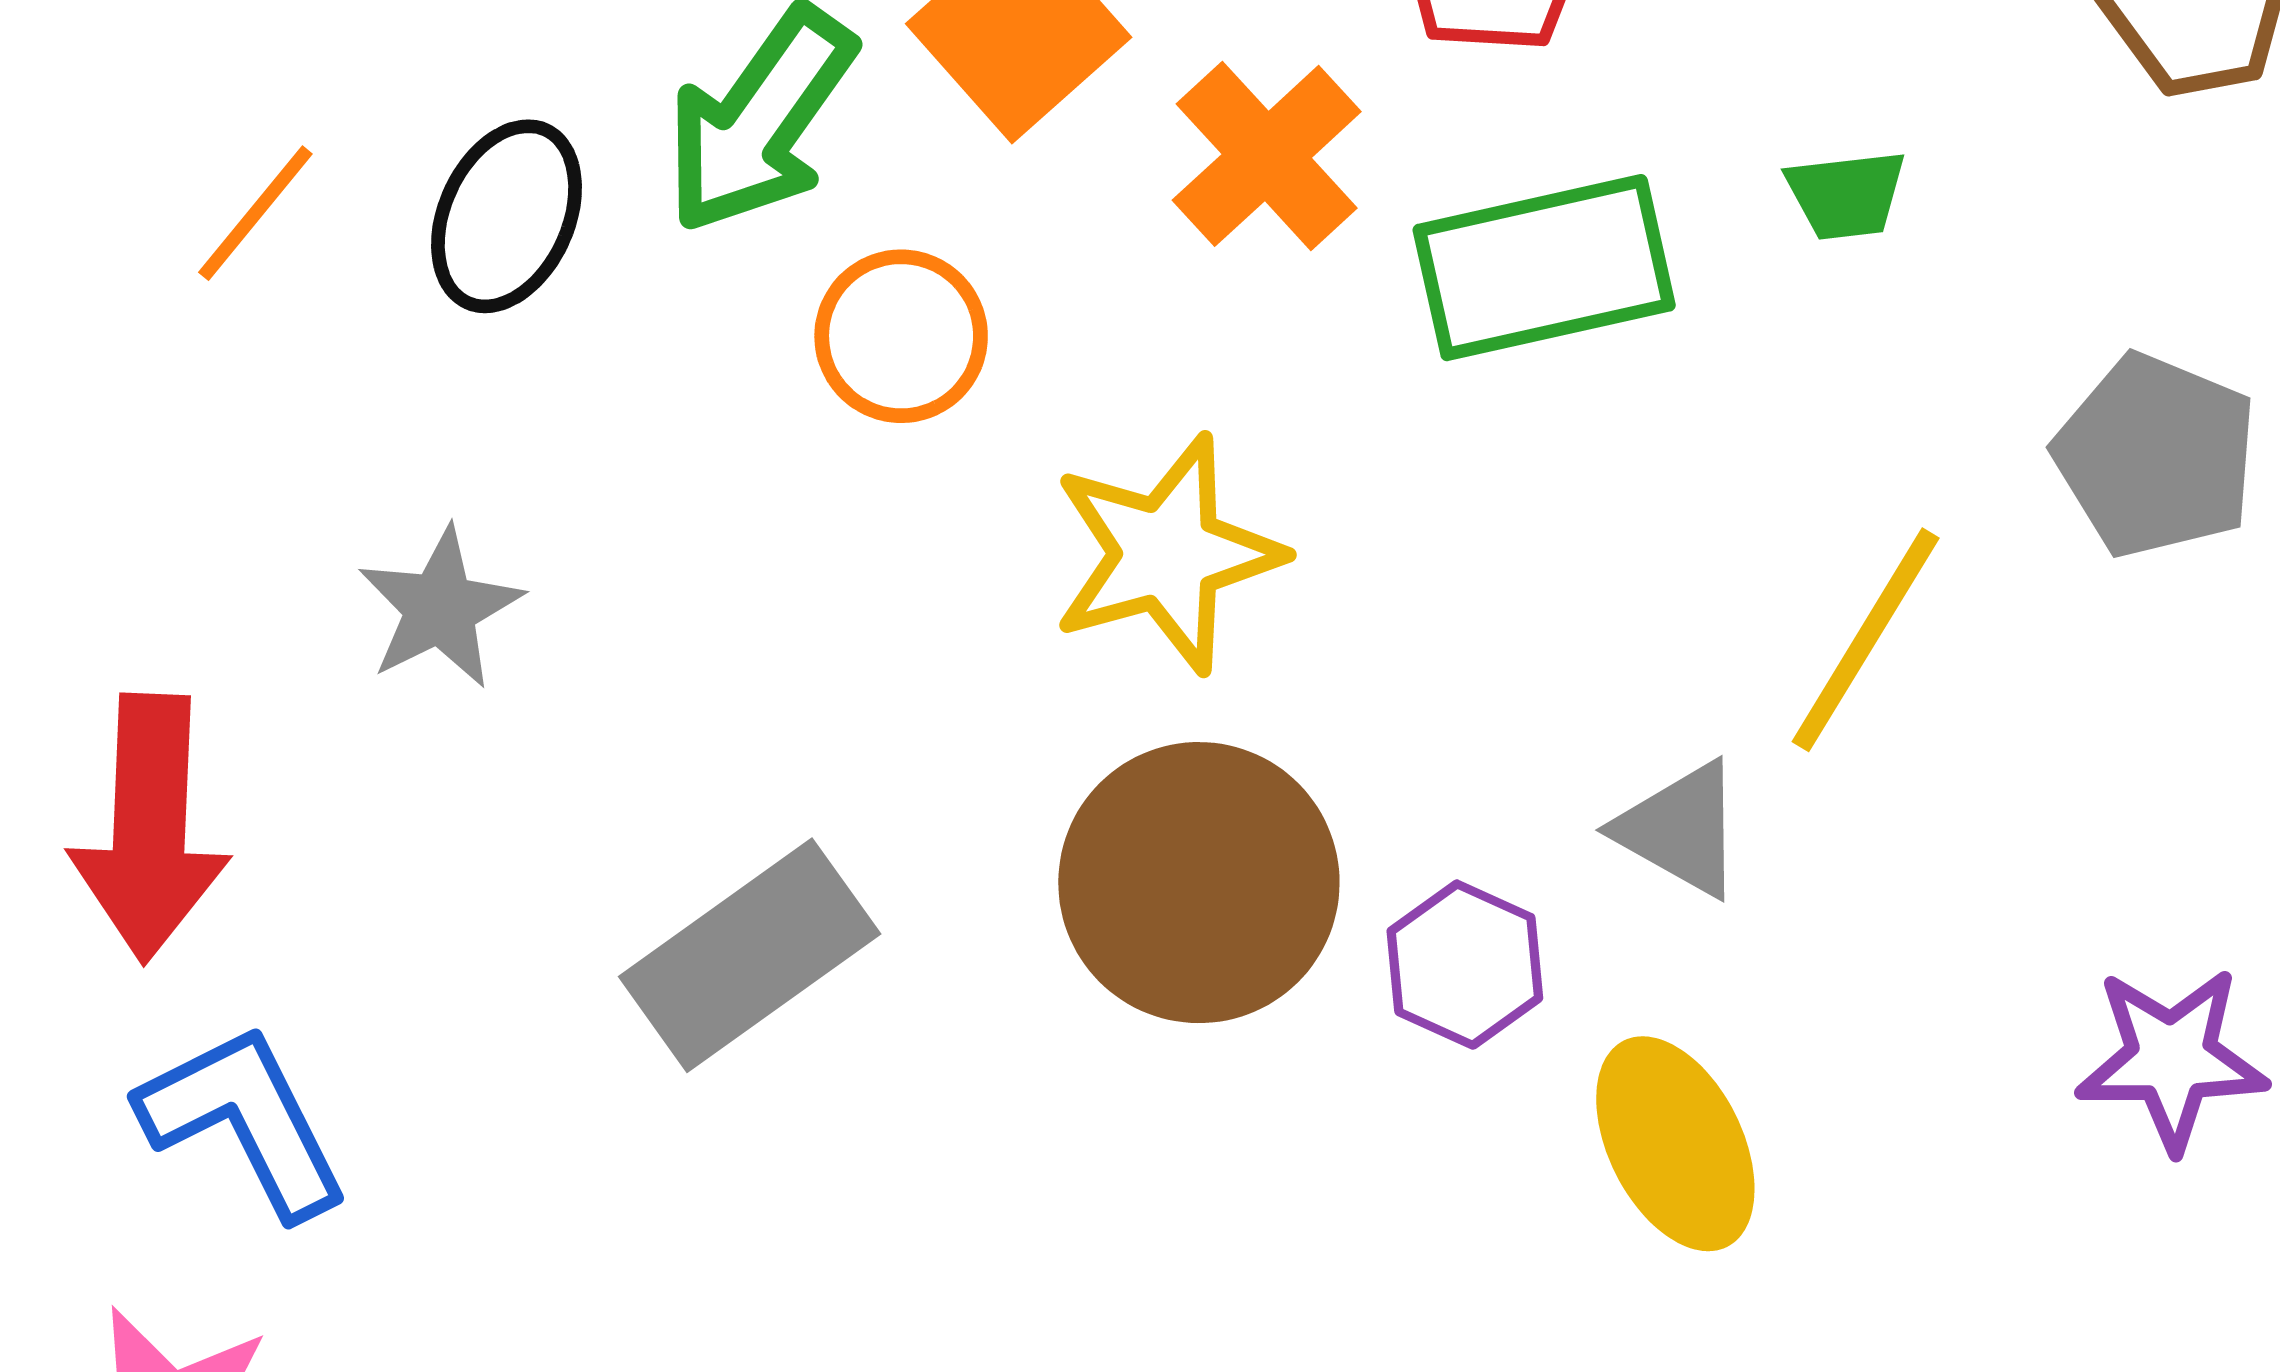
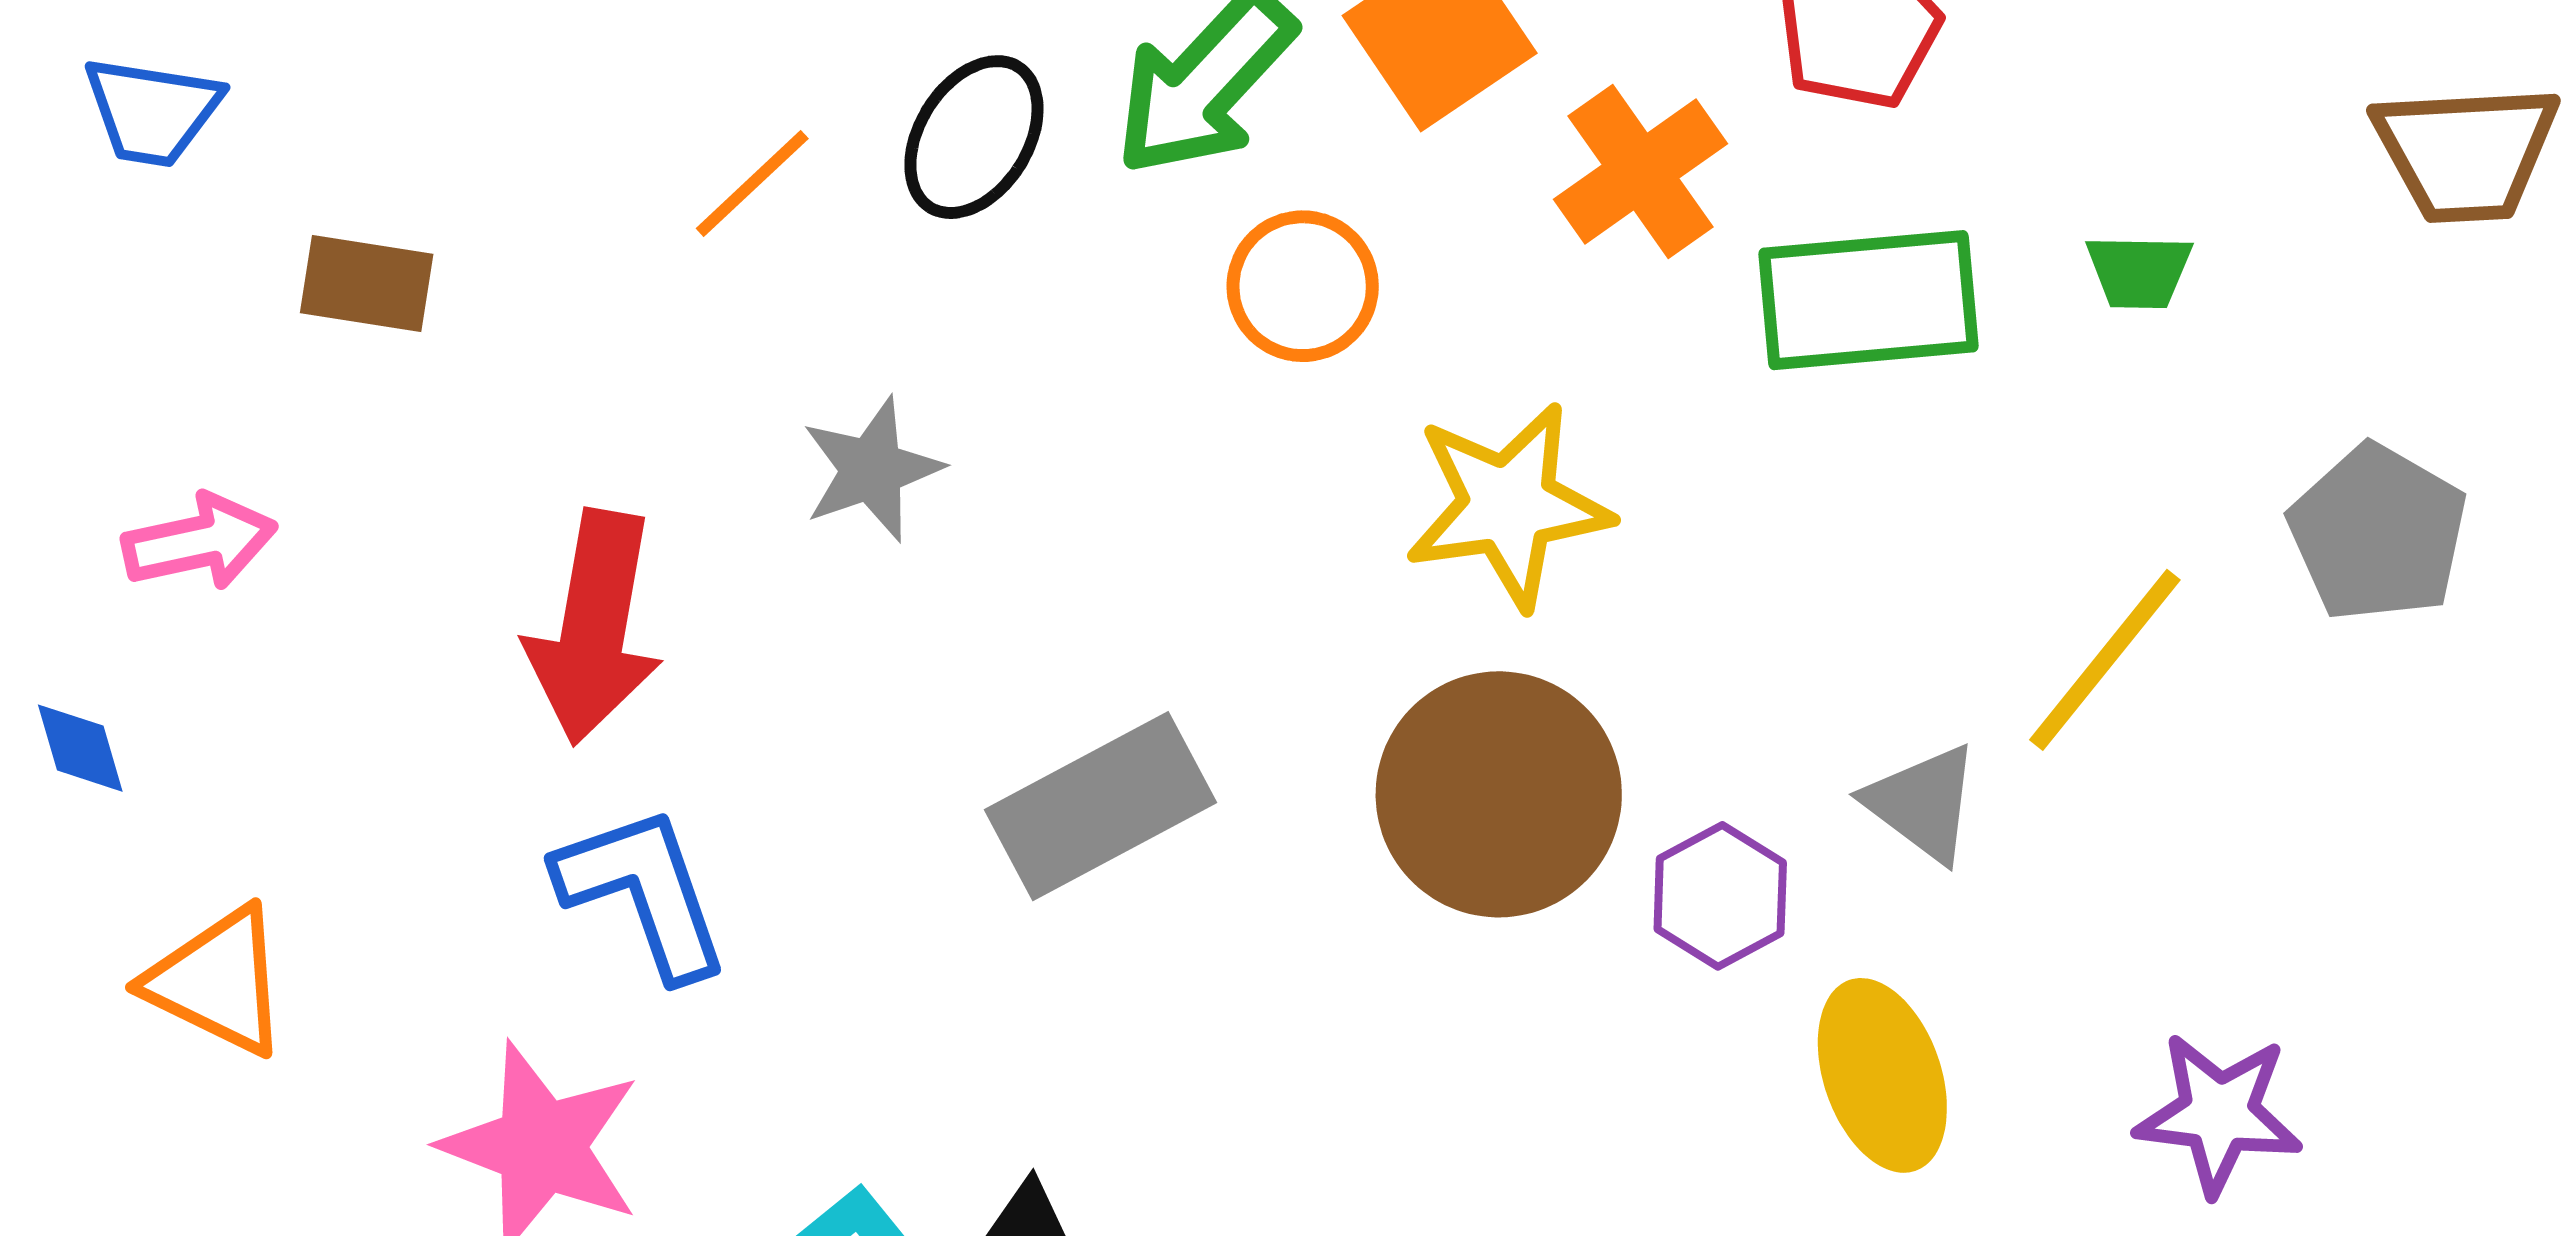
orange line: (255, 213) -> (752, 184), moved
purple star: (2172, 1059) -> (2219, 1114), moved

